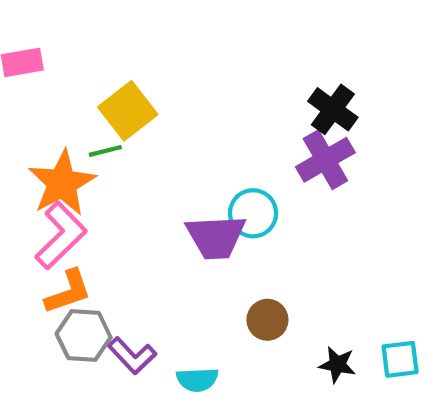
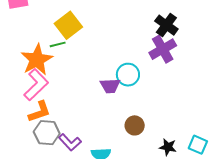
purple trapezoid: (216, 237) -> (110, 86), size x0.7
cyan square: (400, 359) -> (198, 145), turned 30

